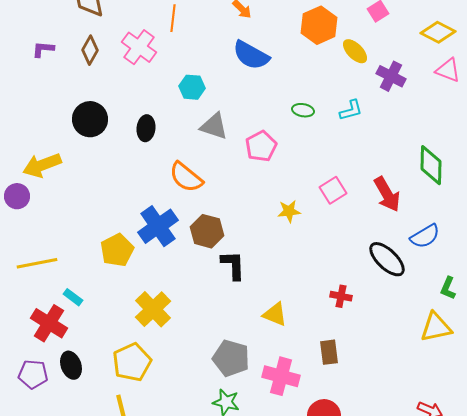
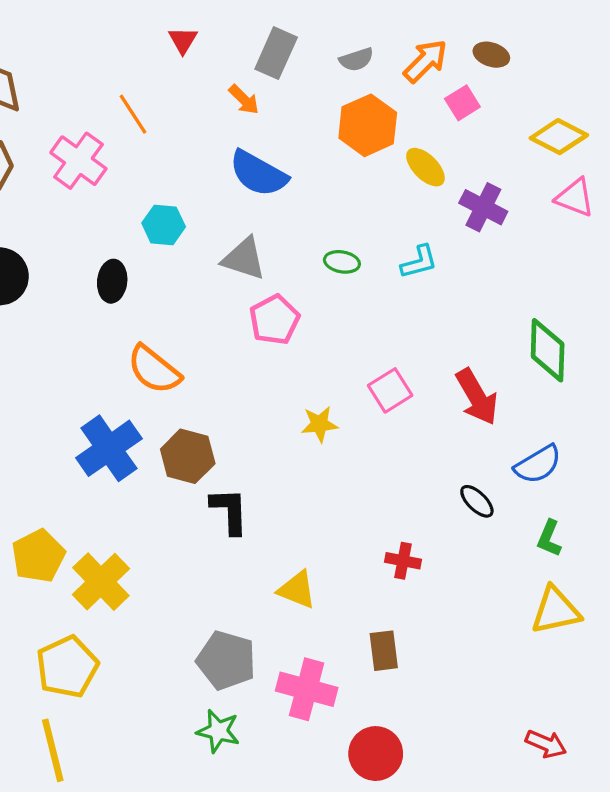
orange line: (173, 18) -> (133, 114), turned -40
gray triangle: (214, 126) -> (244, 259), moved
black ellipse: (146, 128) -> (112, 281), moved
yellow pentagon: (117, 250) -> (38, 556), moved
black ellipse: (387, 259) -> (477, 501), size x0.6
green L-shape: (448, 288) -> (549, 538), moved

